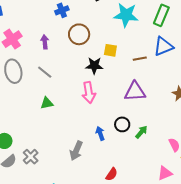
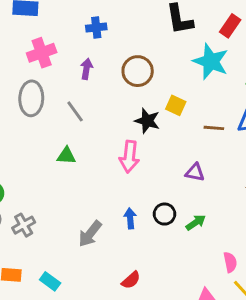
blue cross: (62, 10) -> (96, 28), moved
purple triangle: (135, 91) -> (195, 172), size x0.6
green arrow: (141, 132) -> (196, 222), moved

